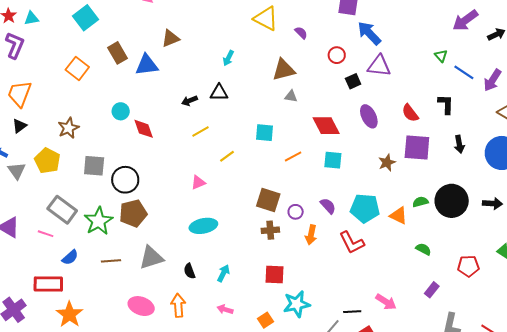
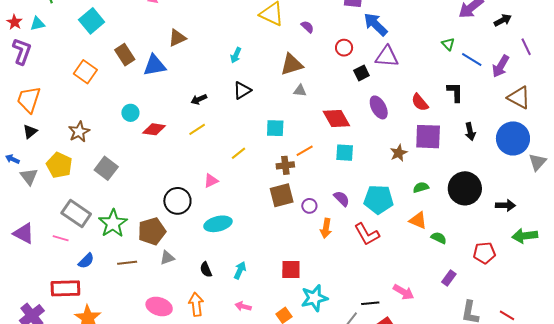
black triangle: (219, 93) -> (242, 90), moved, turned -30
red diamond: (144, 129) -> (154, 129), turned -60
yellow line: (201, 131) -> (197, 129), moved
gray square: (94, 166) -> (106, 168), turned 35
black circle: (125, 180) -> (177, 201), moved
brown square: (268, 200) -> (282, 195), turned -30
green semicircle: (420, 202) -> (421, 187), moved
black arrow: (492, 203) -> (505, 205), moved
brown pentagon: (133, 213) -> (152, 231), moved
orange triangle: (399, 215) -> (418, 220), moved
brown cross: (270, 230) -> (285, 165), moved
gray triangle: (151, 258) -> (167, 258), size x0.6

